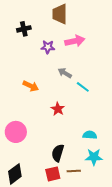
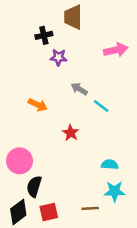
black cross: (24, 29) -> (44, 35), moved
pink arrow: (75, 41) -> (116, 50), moved
black semicircle: (58, 153) -> (34, 186), moved
red square: (53, 174) -> (49, 212), moved

